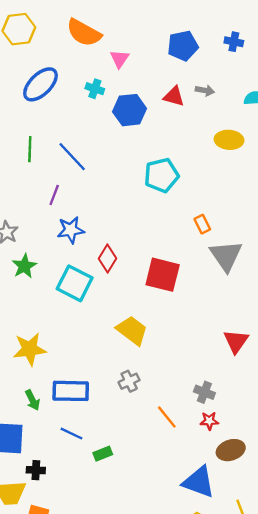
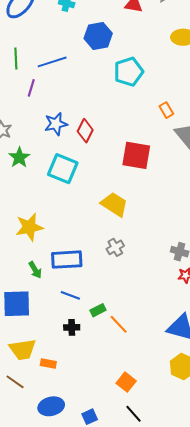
blue hexagon: (130, 110) -> (98, 36), moved
blue line: (72, 157) -> (52, 62), turned -60
purple line: (54, 195) -> (31, 88), moved
red diamond: (108, 258) -> (85, 131), moved
orange line: (167, 417) -> (119, 324), moved
black cross: (36, 470) -> (72, 327), moved

